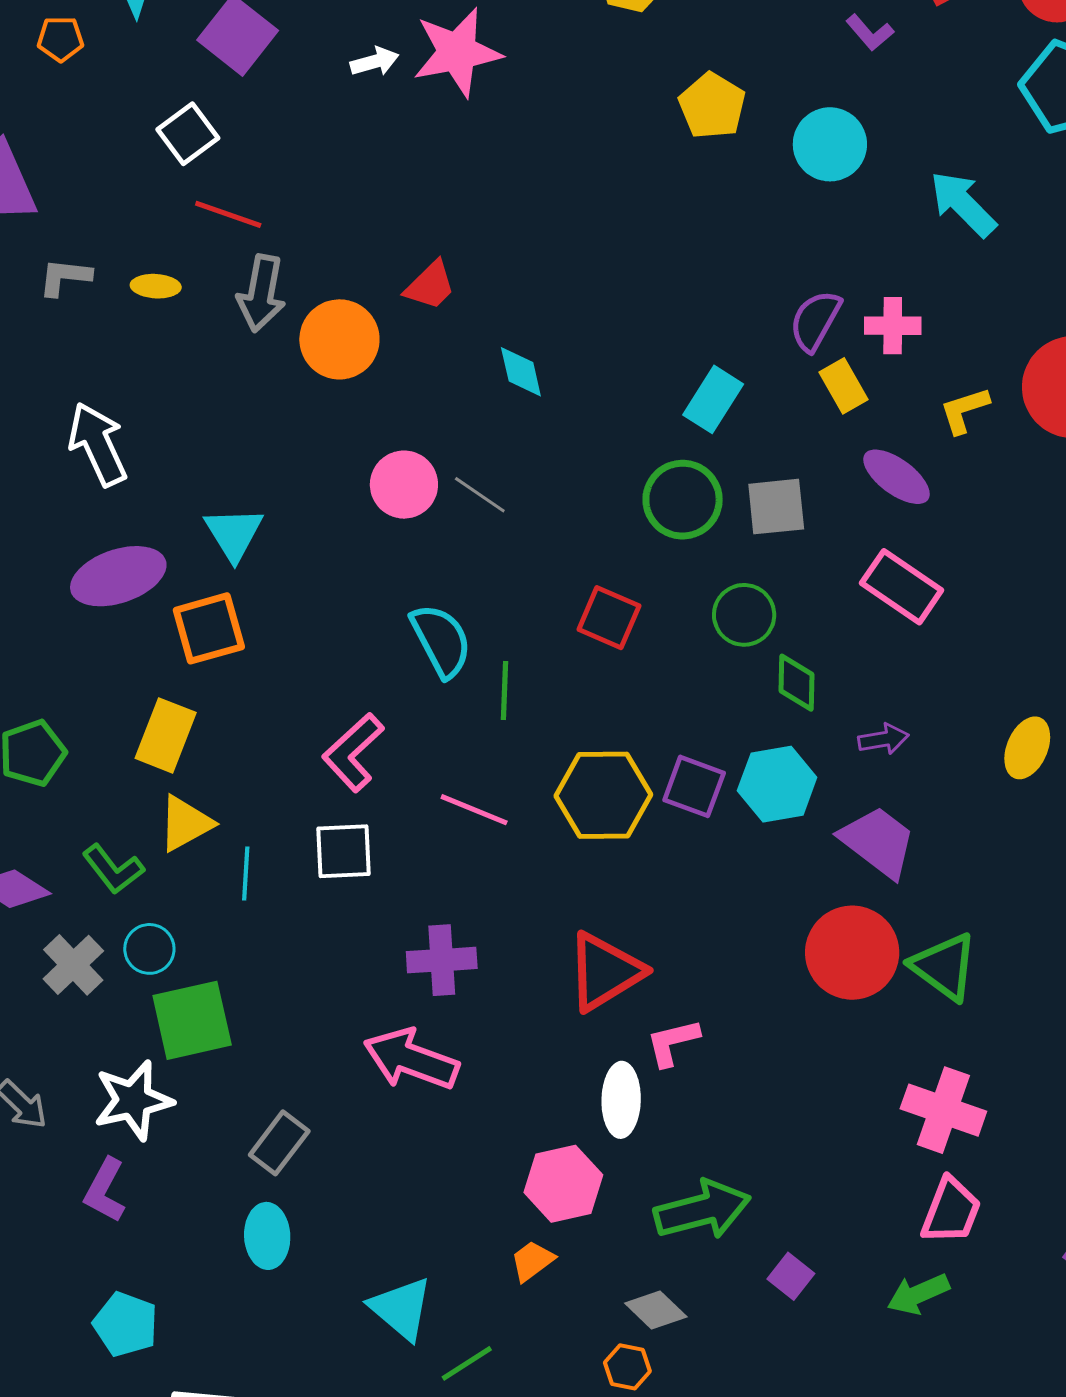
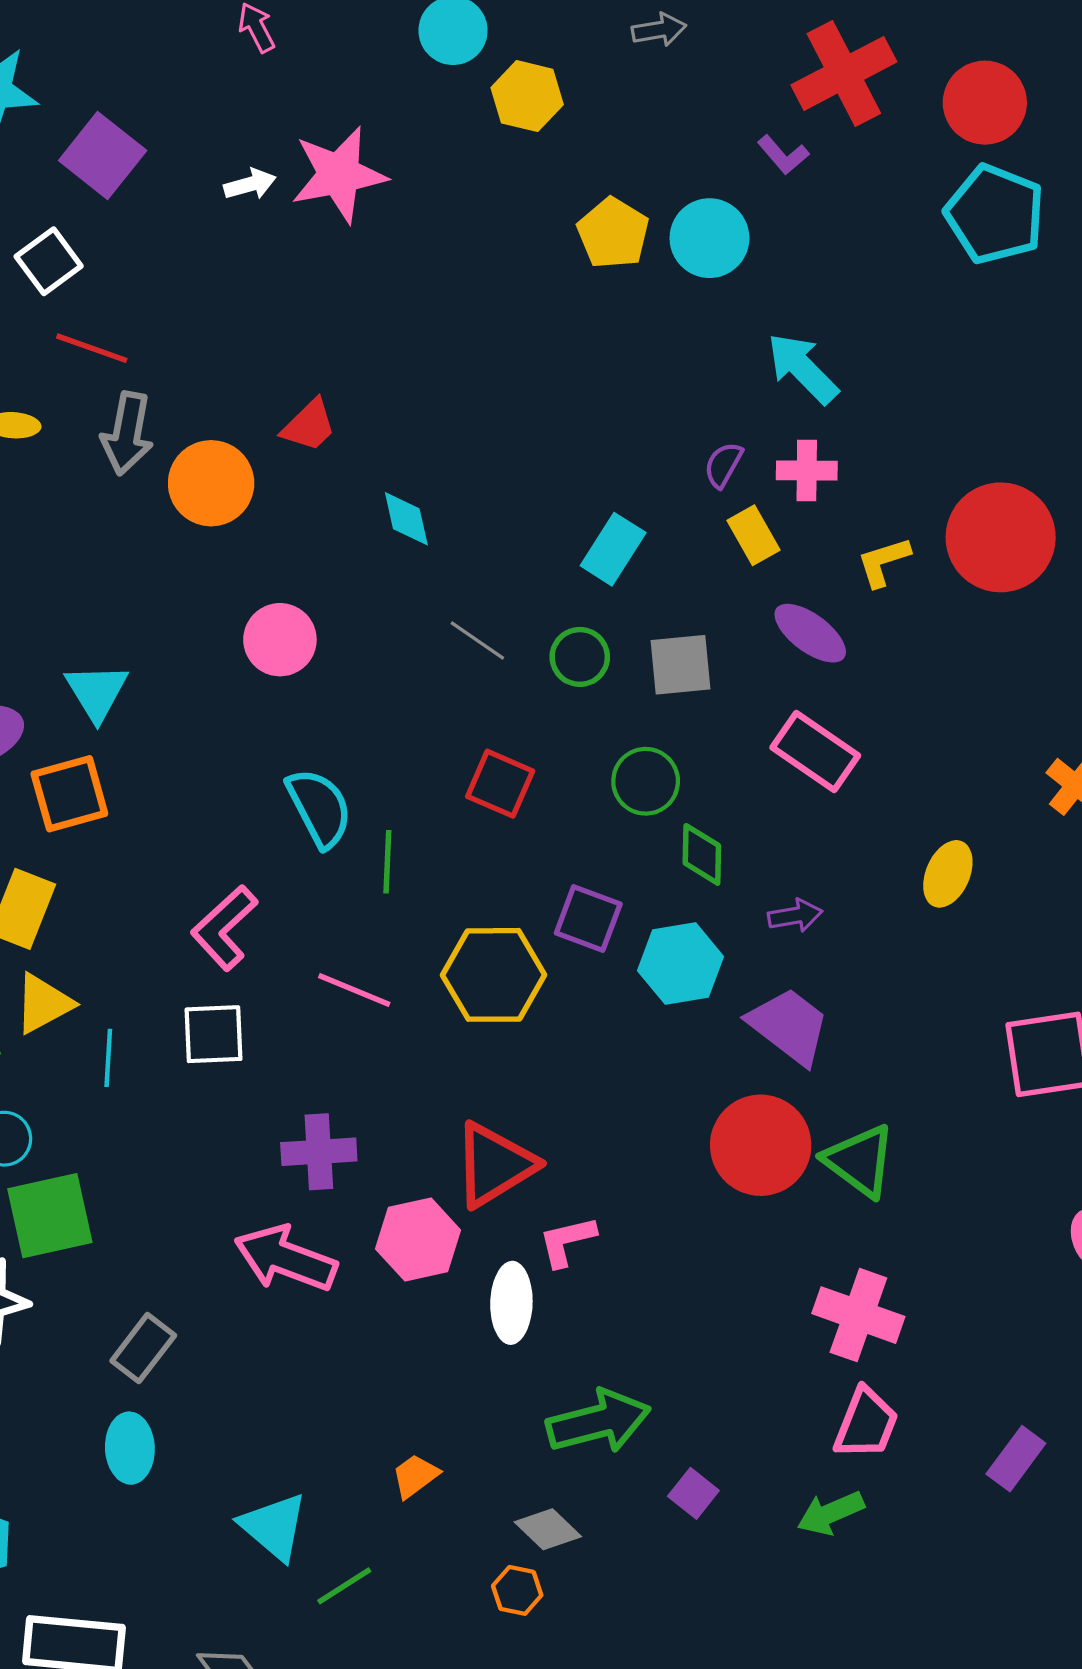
cyan circle: (830, 144) -> (709, 238), moved
cyan arrow: (963, 204) -> (803, 368), moved
purple semicircle: (815, 321) -> (723, 465), size x0.7
gray line: (480, 495) -> (477, 641), moved
green circle: (683, 500) -> (580, 657), size x0.7
yellow ellipse: (1027, 748) -> (948, 874), moved
purple square: (694, 786) -> (588, 919), moved
pink hexagon: (563, 1184) -> (418, 1240), moved

